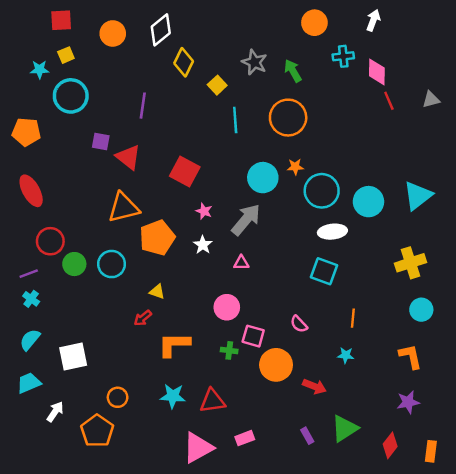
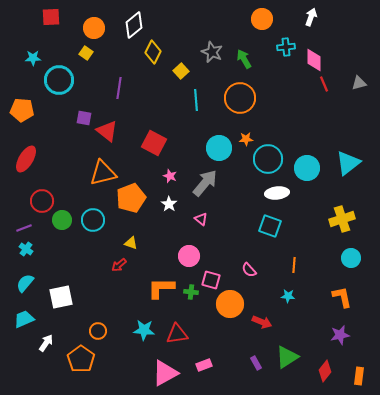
yellow square: (66, 55) -> (86, 53), moved, turned -32
red ellipse: (31, 191) -> (26, 159), turned 60
pink triangle: (241, 263) -> (201, 219), turned 40
orange L-shape: (174, 344) -> (161, 288), moved

